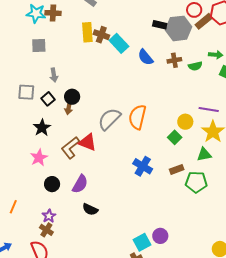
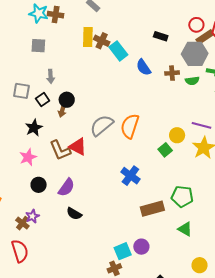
gray hexagon: (179, 28) -> (195, 54), moved
brown L-shape: (70, 148) -> (60, 150), turned -80
green triangle: (204, 154) -> (185, 229), moved, turned 35
brown rectangle: (177, 169) -> (152, 209), moved, size x1.6
brown cross: (46, 230) -> (22, 223), moved

